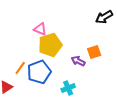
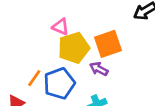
orange square: (94, 52) -> (108, 44), moved, size x1.5
purple arrow: (78, 61) -> (99, 69), moved

